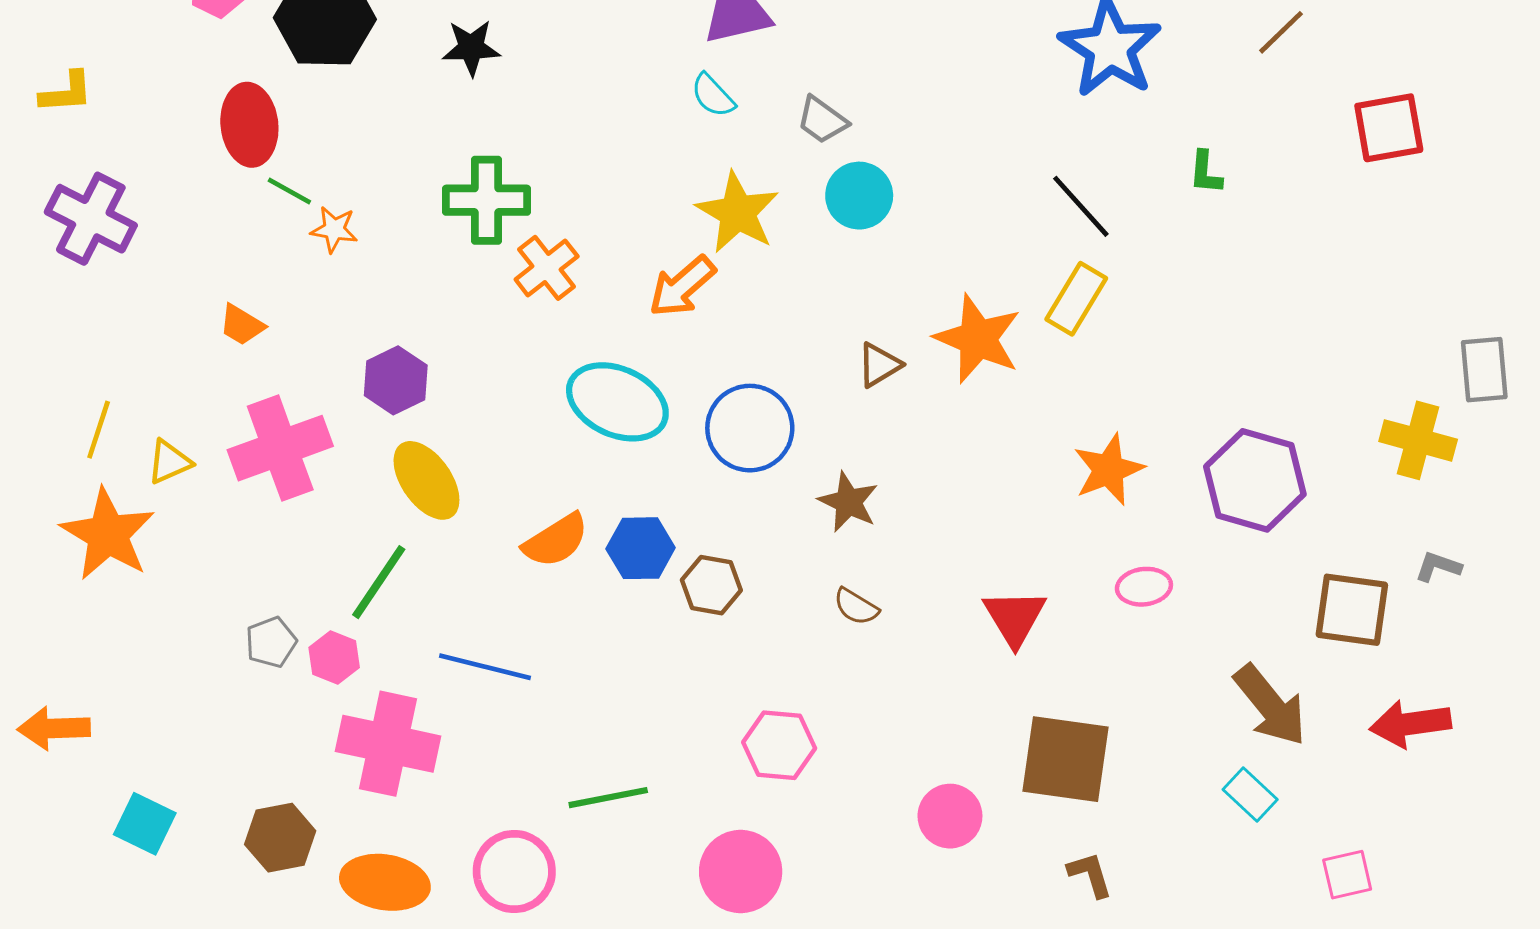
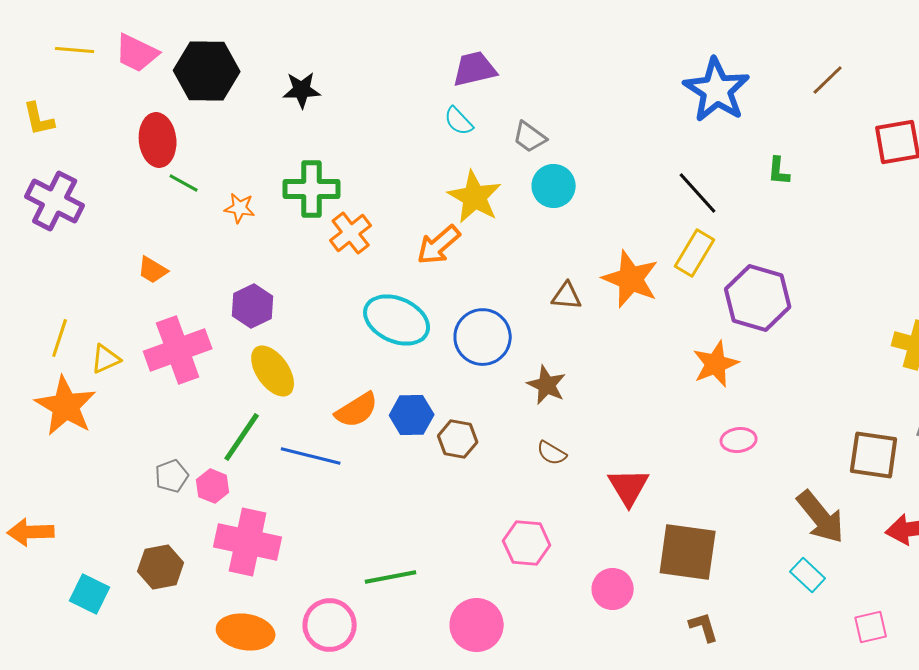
yellow L-shape: (66, 92) -> (39, 119), turned 81
orange star: (334, 229) -> (240, 208), moved
brown triangle: (879, 365) -> (567, 296), turned 36
purple hexagon: (1255, 480) -> (758, 298), moved
red triangle: (1015, 617) -> (629, 487), moved
blue line: (485, 667) -> (311, 456), moved
pink hexagon: (779, 745) -> (527, 543), moved
brown hexagon: (280, 838) -> (161, 567), moved

